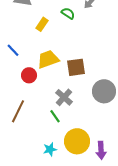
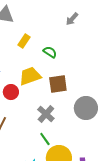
green semicircle: (68, 13) -> (50, 52), moved
green line: (55, 116) -> (45, 139), moved

